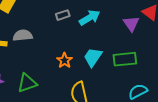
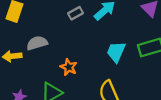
orange star: (64, 60) -> (69, 67), moved

